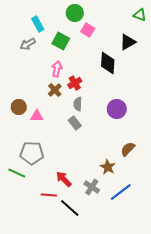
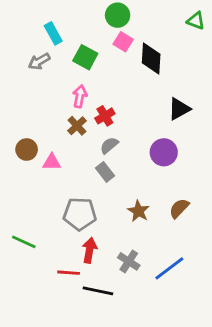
green circle: (75, 13) -> (118, 15), moved
black triangle: (128, 42) -> (179, 109), moved
black diamond: (108, 63) -> (151, 59), moved
gray semicircle: (78, 104) -> (109, 145), turned 48
gray pentagon: (32, 153) -> (80, 214), moved
brown star: (108, 167) -> (139, 211), moved
red arrow: (64, 179) -> (90, 250), turned 54
black line: (70, 208) -> (98, 291), turned -30

